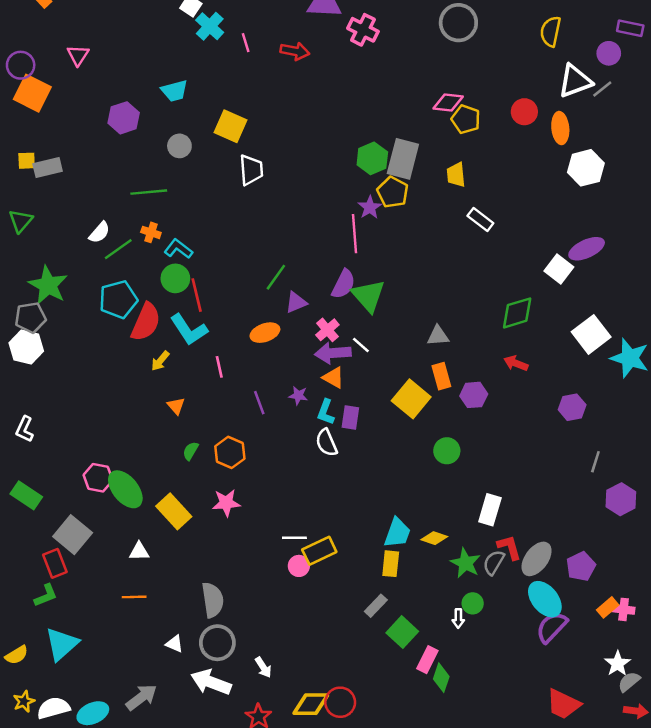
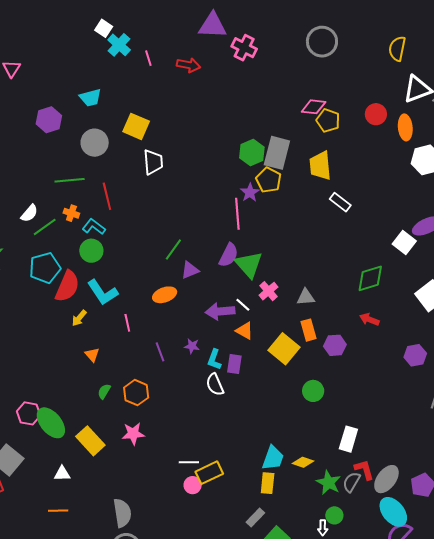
gray circle: (179, 146) -> (95, 143), size x1.4
yellow trapezoid: (456, 175) -> (320, 166), size x1.4
red line: (197, 295) -> (107, 196), moved
pink cross: (327, 330) -> (269, 291), moved
orange triangle: (333, 378) -> (245, 331), moved

